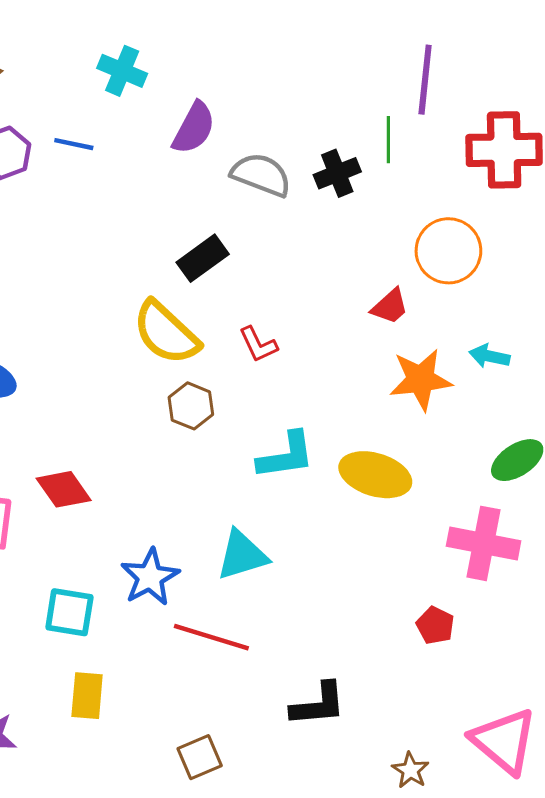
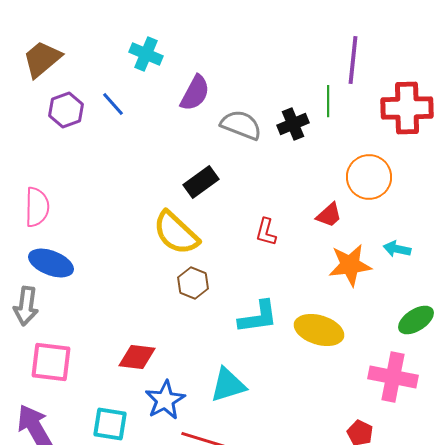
blue line: (74, 144) -> (113, 104), turned 36
red L-shape: (258, 344) -> (266, 232), moved, turned 40
red diamond: (64, 489) -> (137, 357), moved, turned -48

